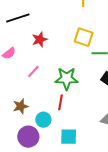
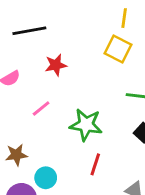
yellow square: (84, 37) -> (118, 49), moved
red line: (60, 102) -> (95, 164), moved

